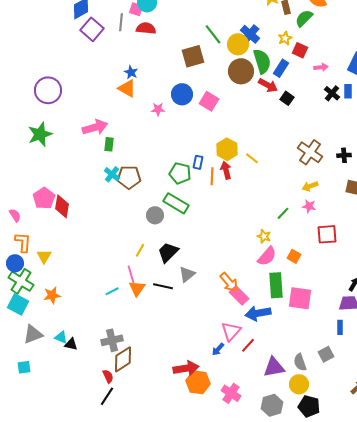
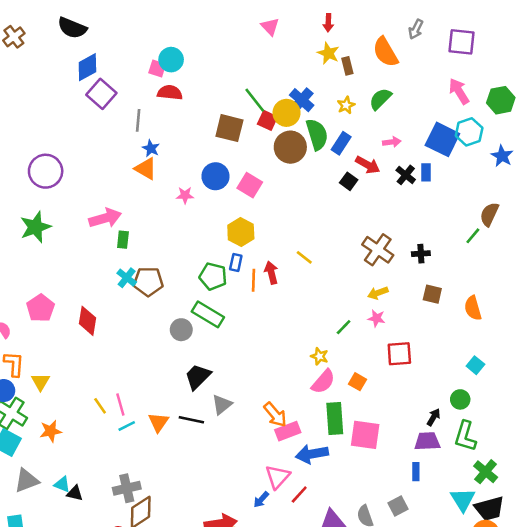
green semicircle: (304, 18) -> (380, 99), moved
gray line: (121, 22) -> (138, 120), moved
red square: (300, 50) -> (267, 120), moved
brown square: (193, 56) -> (229, 128), turned 30
red arrow: (268, 85) -> (368, 165), moved
yellow hexagon: (227, 149) -> (241, 232), moved
red diamond: (62, 206) -> (87, 321), moved
yellow line: (140, 250) -> (100, 406), moved, turned -64
pink line: (131, 274) -> (120, 404), moved
pink rectangle: (239, 295) -> (288, 431), turned -66

